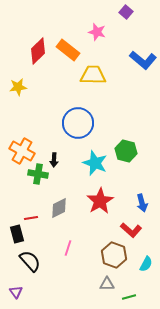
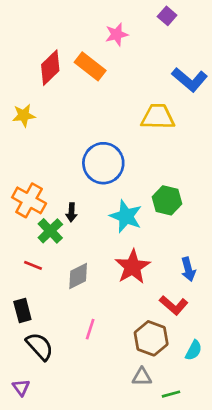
pink star: (97, 32) -> (117, 34), moved, turned -30
yellow trapezoid: (93, 75) -> (158, 117), moved
green cross: (38, 174) -> (50, 231), turned 36
red line: (31, 218) -> (33, 265), moved, turned 32

